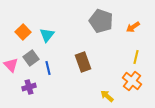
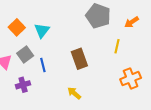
yellow line: (136, 57) -> (117, 46), moved
orange cross: (132, 81) -> (131, 79), turned 30
yellow arrow: (107, 96) -> (74, 93), moved

